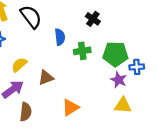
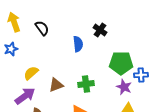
black semicircle: (31, 17) -> (42, 28), size x0.7
blue semicircle: (60, 37) -> (78, 44), moved
green cross: (82, 51) -> (86, 84), moved

